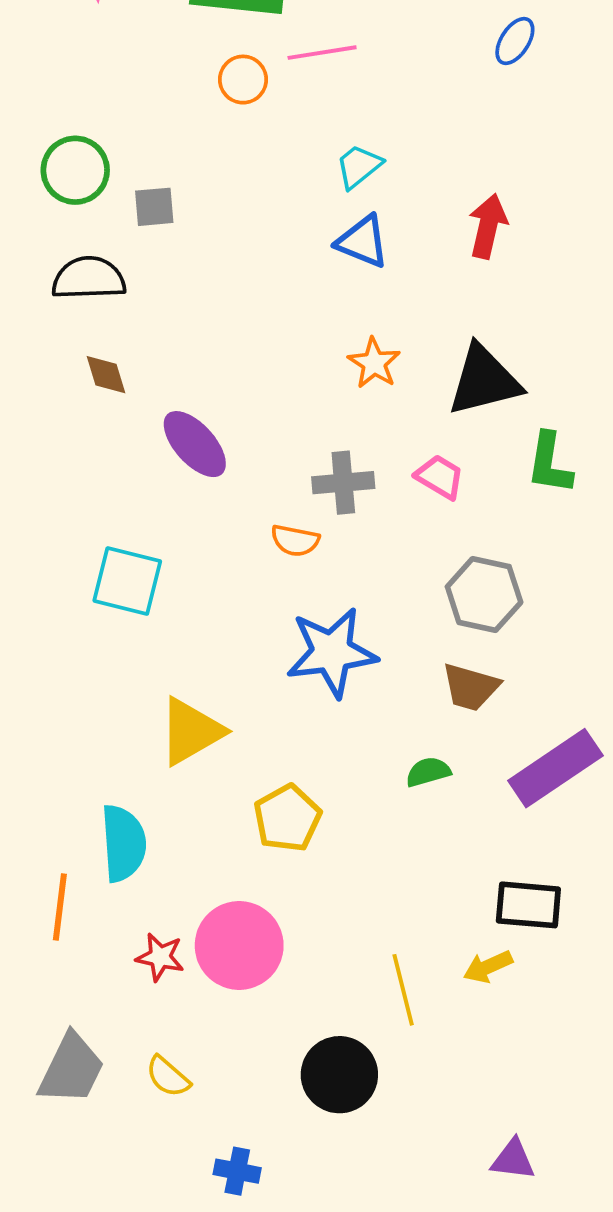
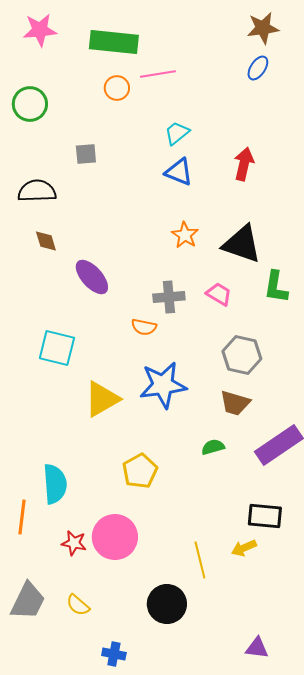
green circle: (75, 170) -> (30, 104), moved
gray square: (154, 207) -> (86, 154), moved
black triangle: (484, 380) -> (242, 244), turned 33
yellow triangle: (191, 731) -> (102, 399), moved

